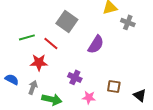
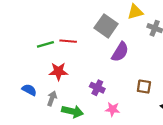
gray square: (67, 21) -> (106, 26), moved
red line: (51, 43) -> (68, 41), moved, turned -35
brown square: (114, 86) -> (144, 87), moved

